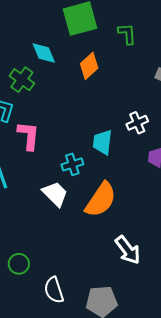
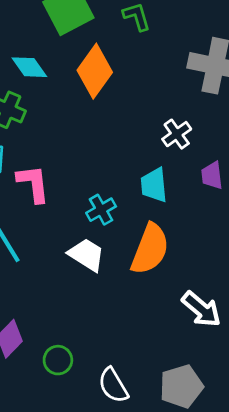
orange diamond: (89, 66) -> (95, 71), size x1.4
cyan trapezoid: (103, 142) -> (154, 185), moved

